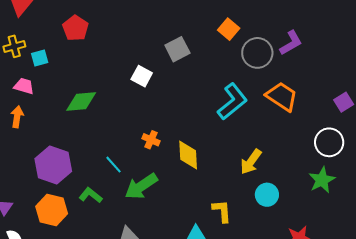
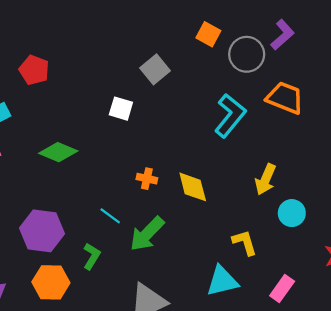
green diamond: (81, 102) -> (58, 152), turned 40
green L-shape: (91, 195) -> (92, 256), turned 95

